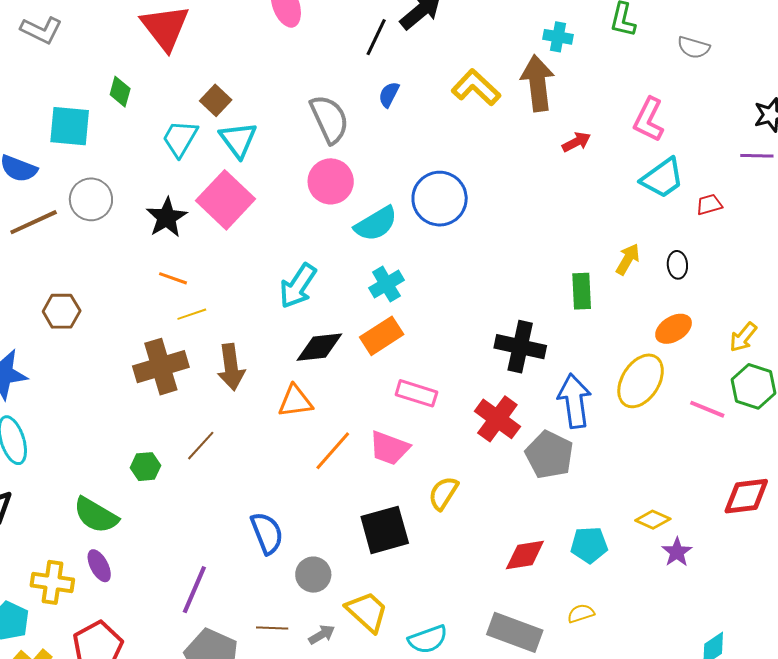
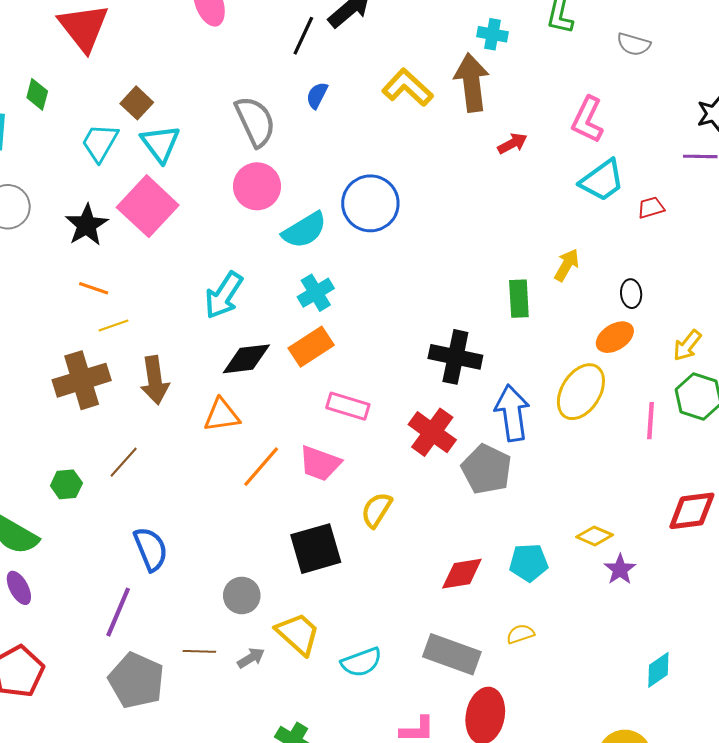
black ellipse: (677, 265) -> (631, 294), moved
pink line: (707, 409) -> (650, 421), turned 72
blue semicircle: (267, 533) -> (151, 549), moved

